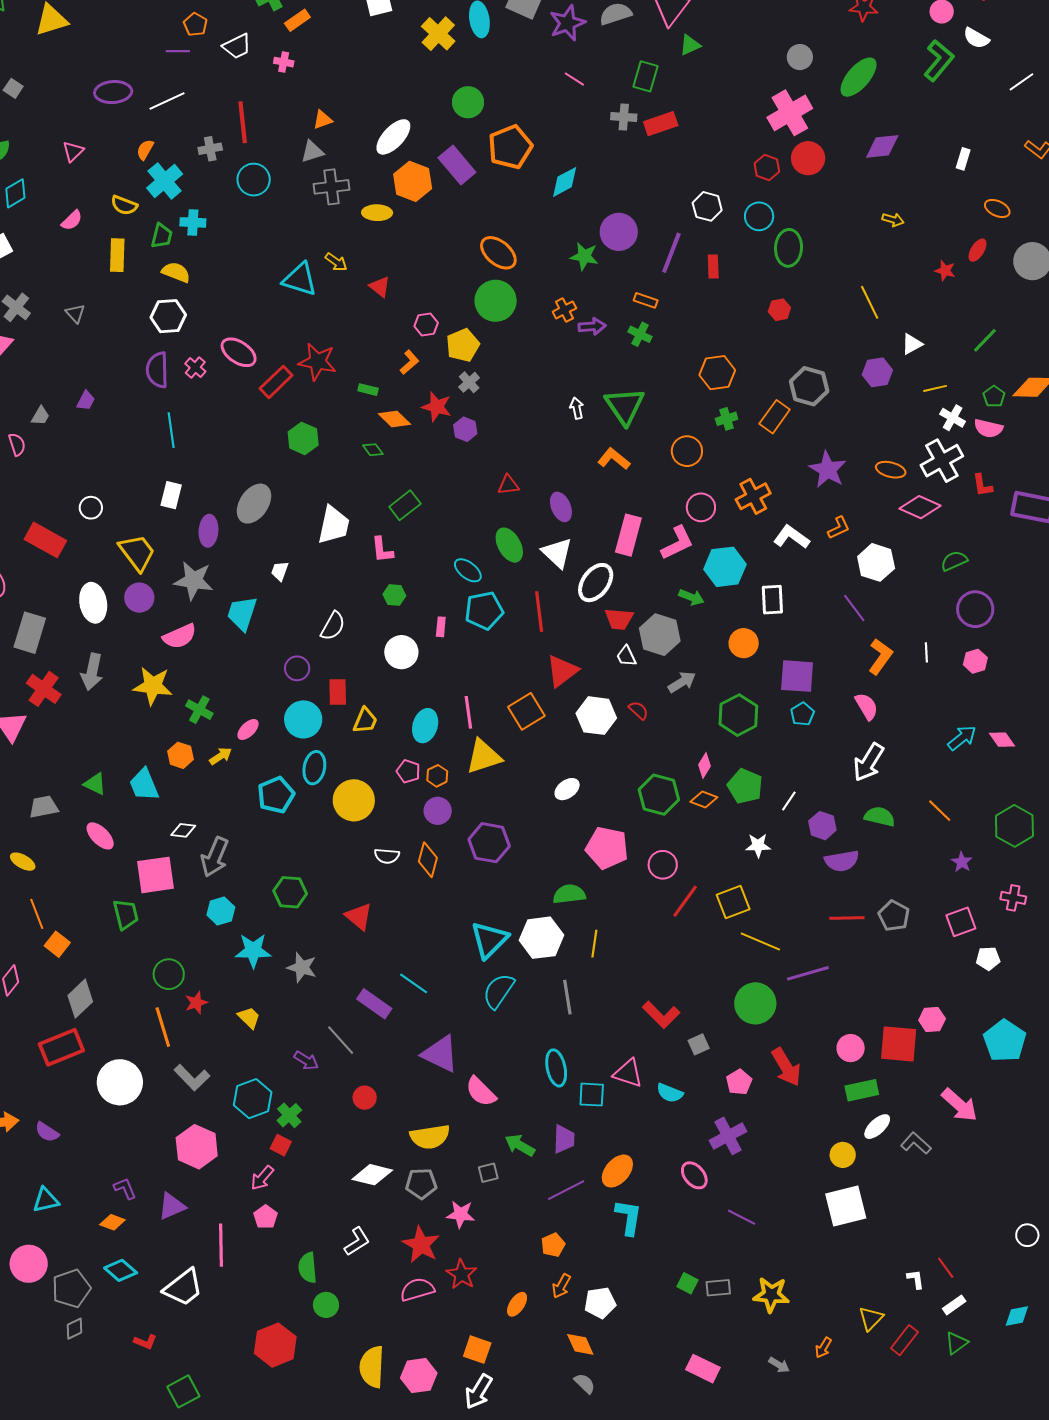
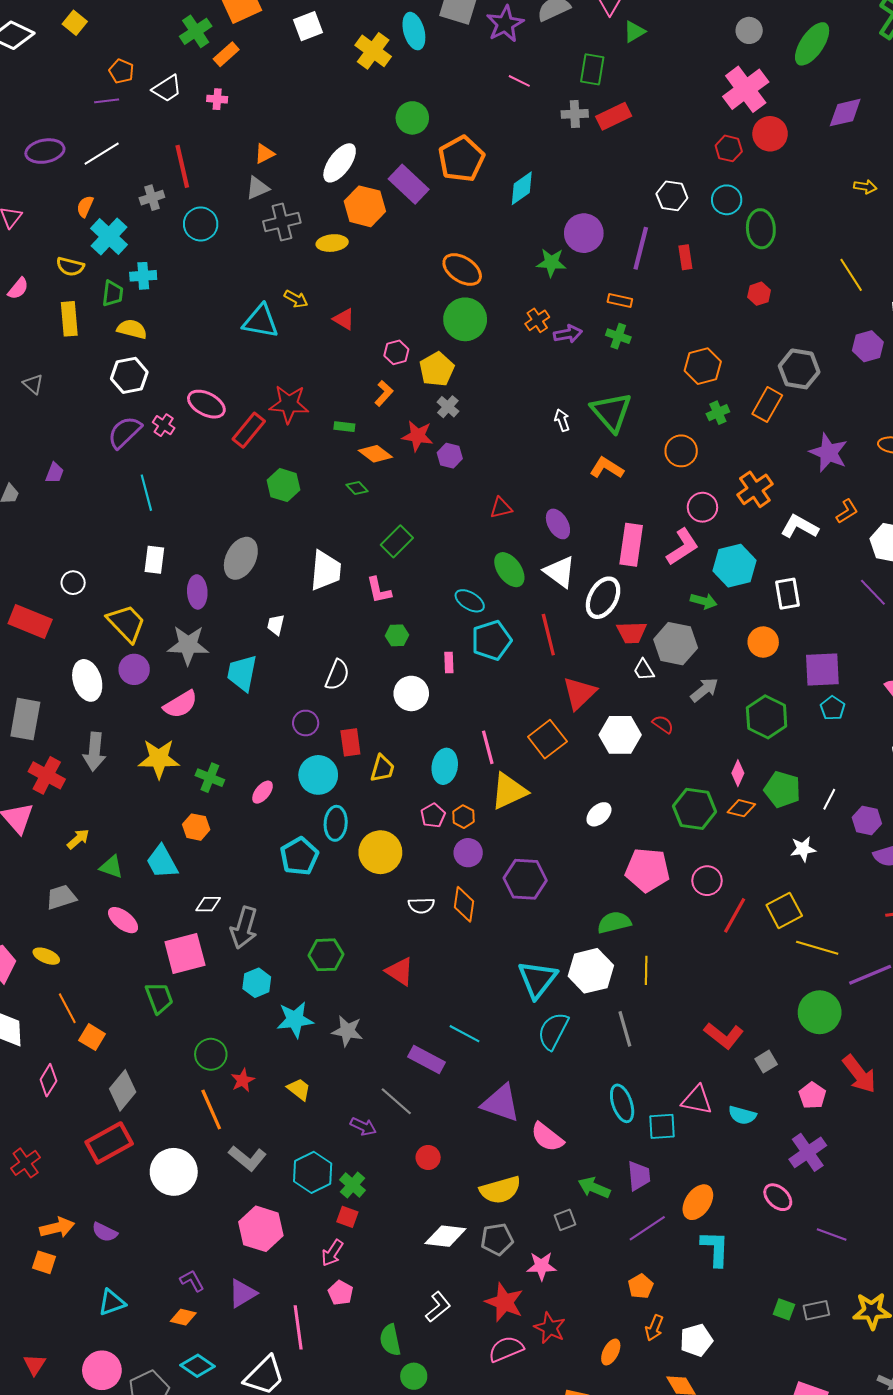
purple semicircle: (157, 370) -> (125, 432), turned 54
yellow arrow: (221, 756) -> (78, 839), moved
pink pentagon: (408, 771) -> (433, 816), turned 30

